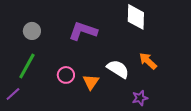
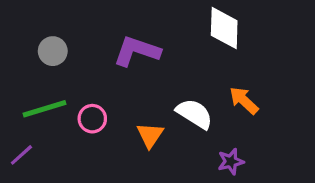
green line: (27, 66) -> (44, 109), turned 44
pink circle: (66, 75) -> (92, 119), moved

